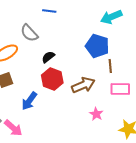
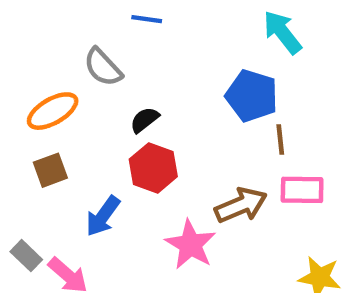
cyan arrow: (111, 17) -> (282, 32), turned 75
brown arrow: (83, 85) -> (241, 205), moved
pink star: (96, 114) -> (190, 245), moved, size x1.6

